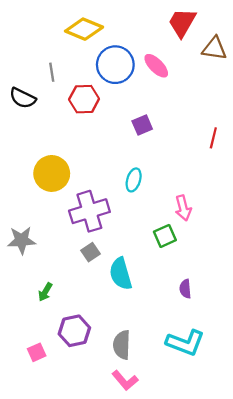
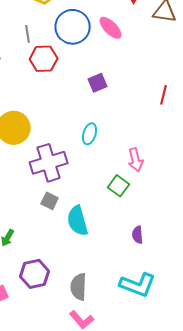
gray line: (52, 72) -> (28, 34), moved
green square: (165, 236) -> (119, 186), turned -30
gray square: (91, 252) -> (50, 201), turned -30

